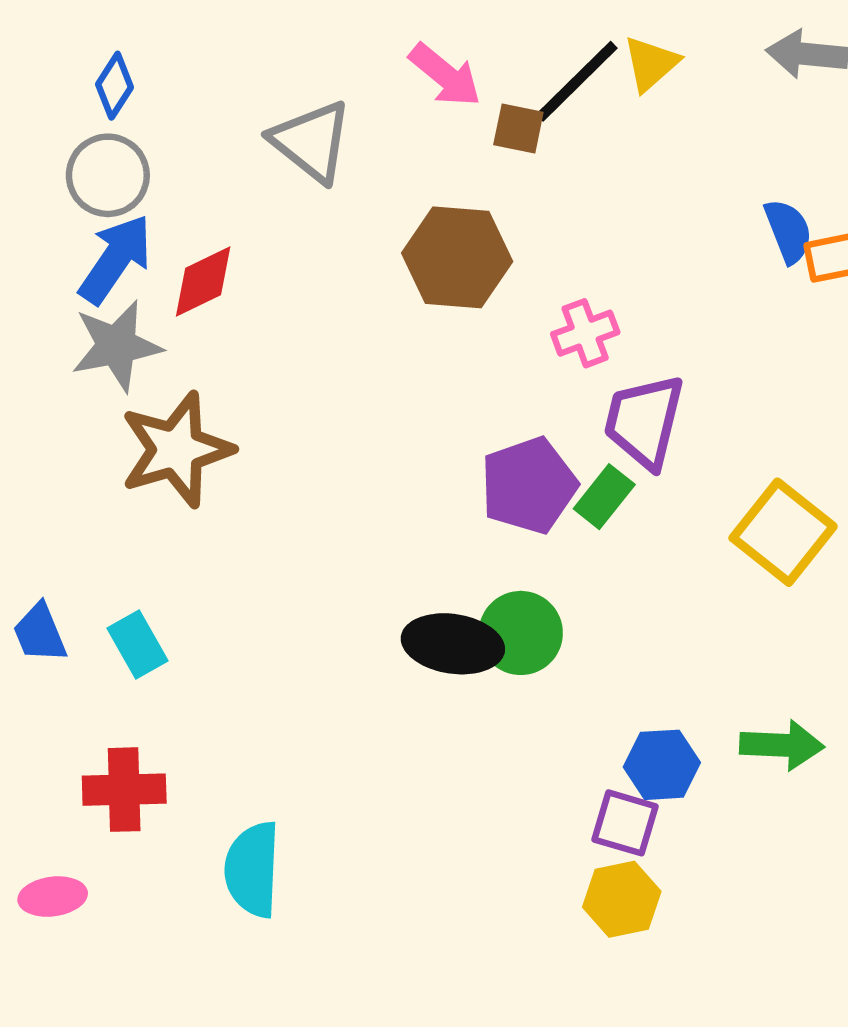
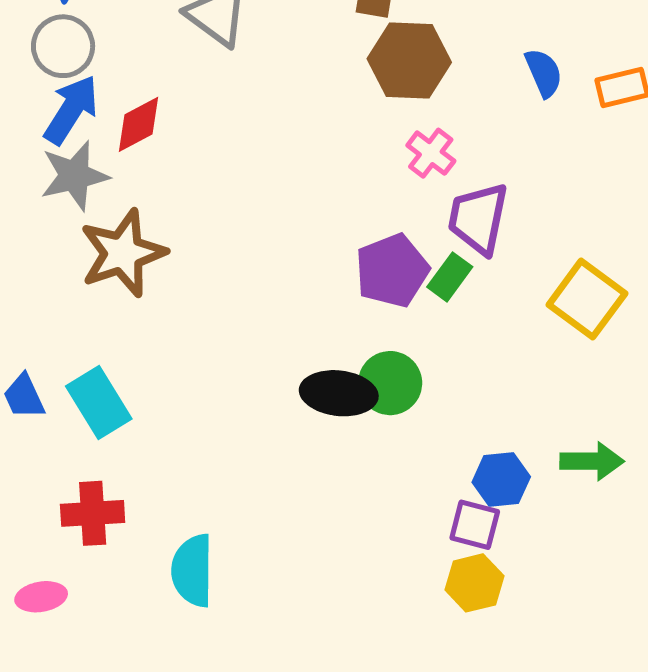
blue semicircle: (788, 231) -> (544, 73), moved
brown hexagon: (457, 257) -> (409, 60), moved
pink cross: (585, 333) -> (431, 153), turned -30
cyan rectangle: (138, 644) -> (99, 403), size x1.4

